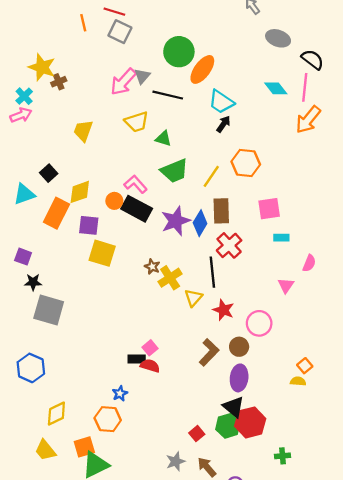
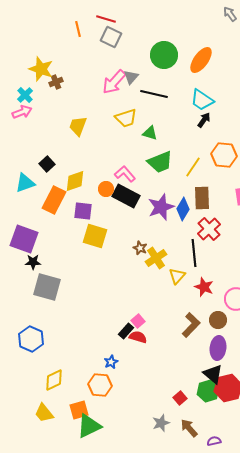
orange ellipse: (202, 69) -> (201, 60), moved
purple square: (23, 257) -> (24, 239), size x1.8
black rectangle: (137, 359) -> (126, 331), turned -49

